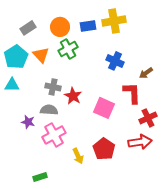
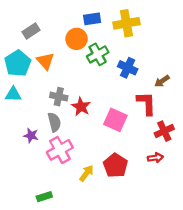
blue rectangle: (88, 26) -> (92, 19), moved
orange circle: (60, 27) -> (77, 39), moved
green cross: (68, 49) -> (98, 54), moved
gray semicircle: (49, 110) -> (54, 122), turned 72
red arrow: (140, 142) -> (155, 158), size x0.6
yellow arrow: (78, 156) -> (87, 173), turned -119

